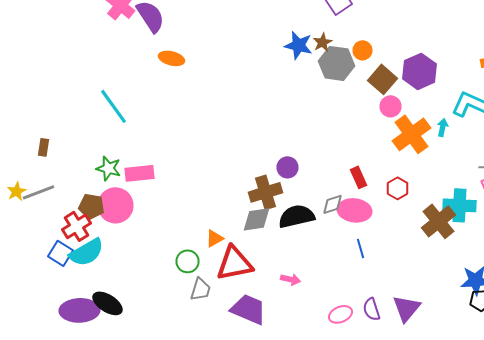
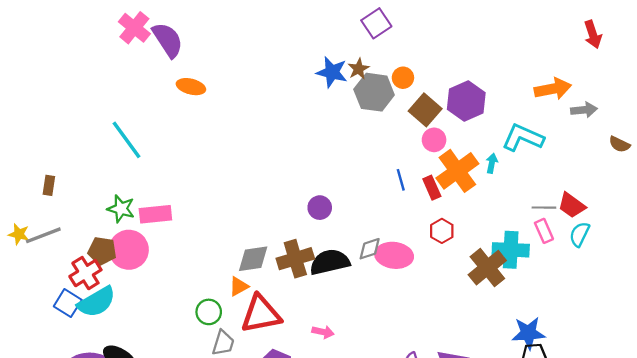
red rectangle: (358, 177) -> (432, 188), moved
yellow star: (16, 191) -> (19, 234), turned -30
brown cross: (266, 192) -> (295, 259), moved
gray diamond: (256, 219) -> (253, 259), moved
blue line: (360, 248) -> (401, 180), moved

